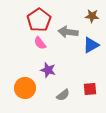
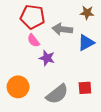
red pentagon: (39, 20) -> (32, 17), turned -30
purple star: (48, 70) -> (47, 58), moved
gray semicircle: (63, 95) -> (57, 94), size x1.6

